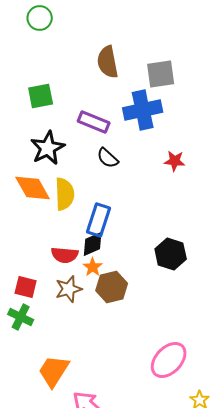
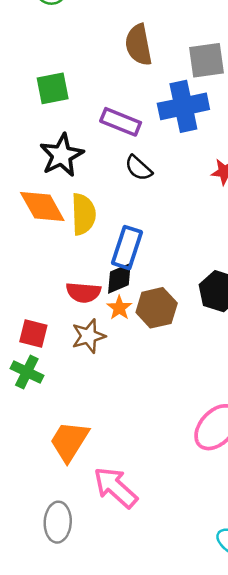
brown hexagon: (112, 287) -> (157, 308), moved

